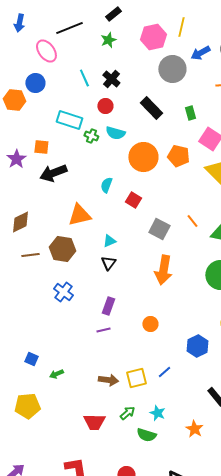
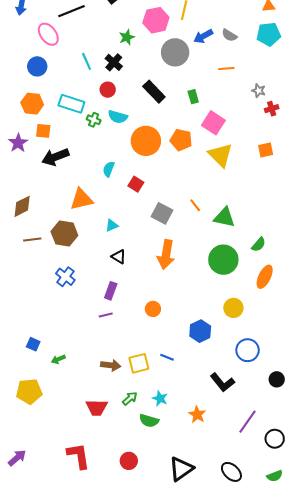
green star: (108, 40) -> (127, 37), moved
orange hexagon: (14, 100) -> (32, 104), moved
black triangle: (108, 263) -> (119, 257), moved, turned -35
blue line: (164, 372) -> (167, 357), turned 64

